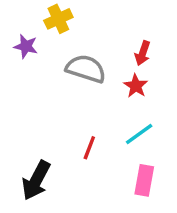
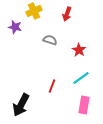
red arrow: (143, 53) -> (67, 14), moved
gray semicircle: (86, 69) -> (50, 40), size x0.6

